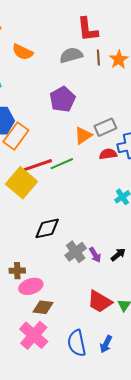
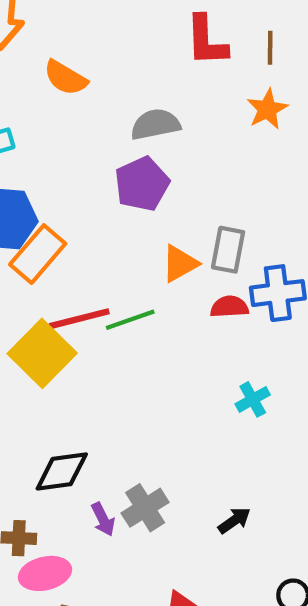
gray semicircle: (71, 55) -> (155, 124), moved
brown line: (98, 58) -> (270, 48), moved
gray rectangle: (105, 127) -> (228, 250), turned -60
black diamond: (47, 228) -> (62, 471), moved
purple arrow: (95, 255) -> (103, 519), moved

